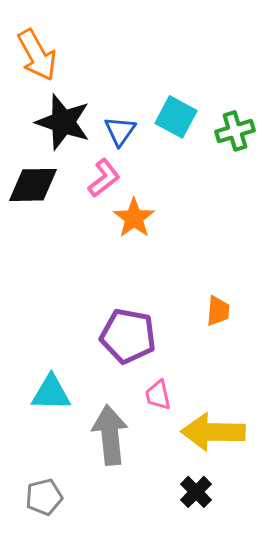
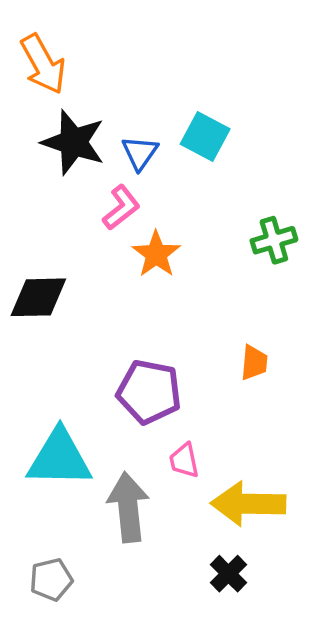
green cross: (235, 131) -> (274, 240), moved
black diamond: (33, 185) -> (38, 297), moved
cyan triangle: (51, 393) -> (59, 458), size x1.4

